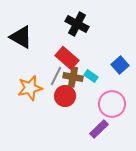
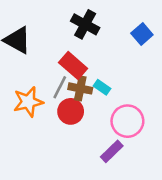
blue square: (120, 65) -> (142, 34), moved

